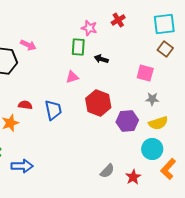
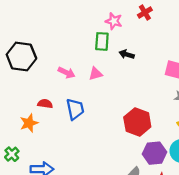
pink arrow: (28, 45) -> (67, 73), moved
red hexagon: (98, 103) -> (137, 122), moved
purple hexagon: (127, 121) -> (155, 153), moved

